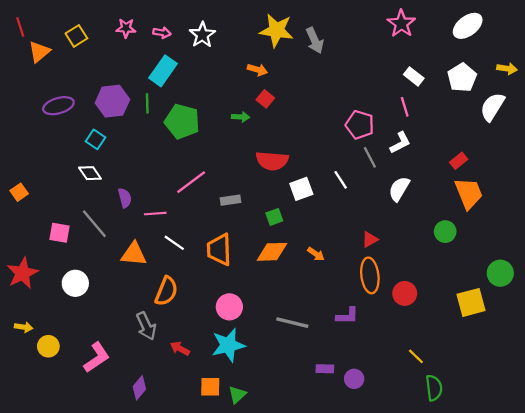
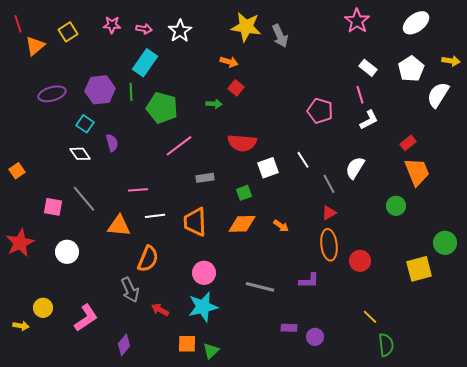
white L-shape: (400, 143) -> (369, 120), moved
gray line: (370, 157) -> (329, 184), moved
pink line: (191, 182) -> (179, 146), moved
purple semicircle: (125, 198) -> (112, 143), moved
white line: (174, 243) -> (155, 216), turned -42
yellow arrow: (24, 327) -> (21, 326), moved

